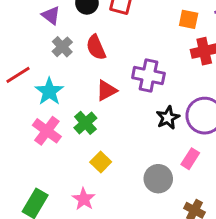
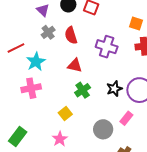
purple cross: (148, 75) -> (107, 47), moved
red triangle: (106, 91) -> (75, 65), turned 35
green cross: (85, 123) -> (83, 90), moved
pink cross: (47, 131) -> (31, 88), turned 36
pink star: (84, 199) -> (60, 139), moved

